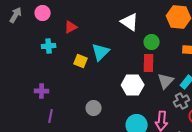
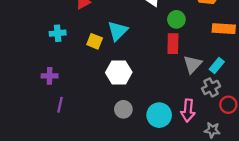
cyan cross: (49, 46) -> (58, 33), moved
white hexagon: (133, 85) -> (119, 72), moved
gray circle: (94, 108) -> (123, 109), moved

